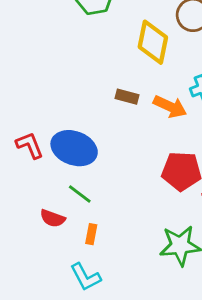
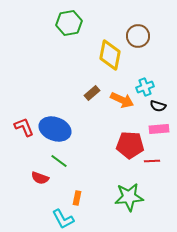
brown rectangle: (127, 97) -> (92, 93), turned -56
orange rectangle: (91, 234) -> (77, 198), moved

